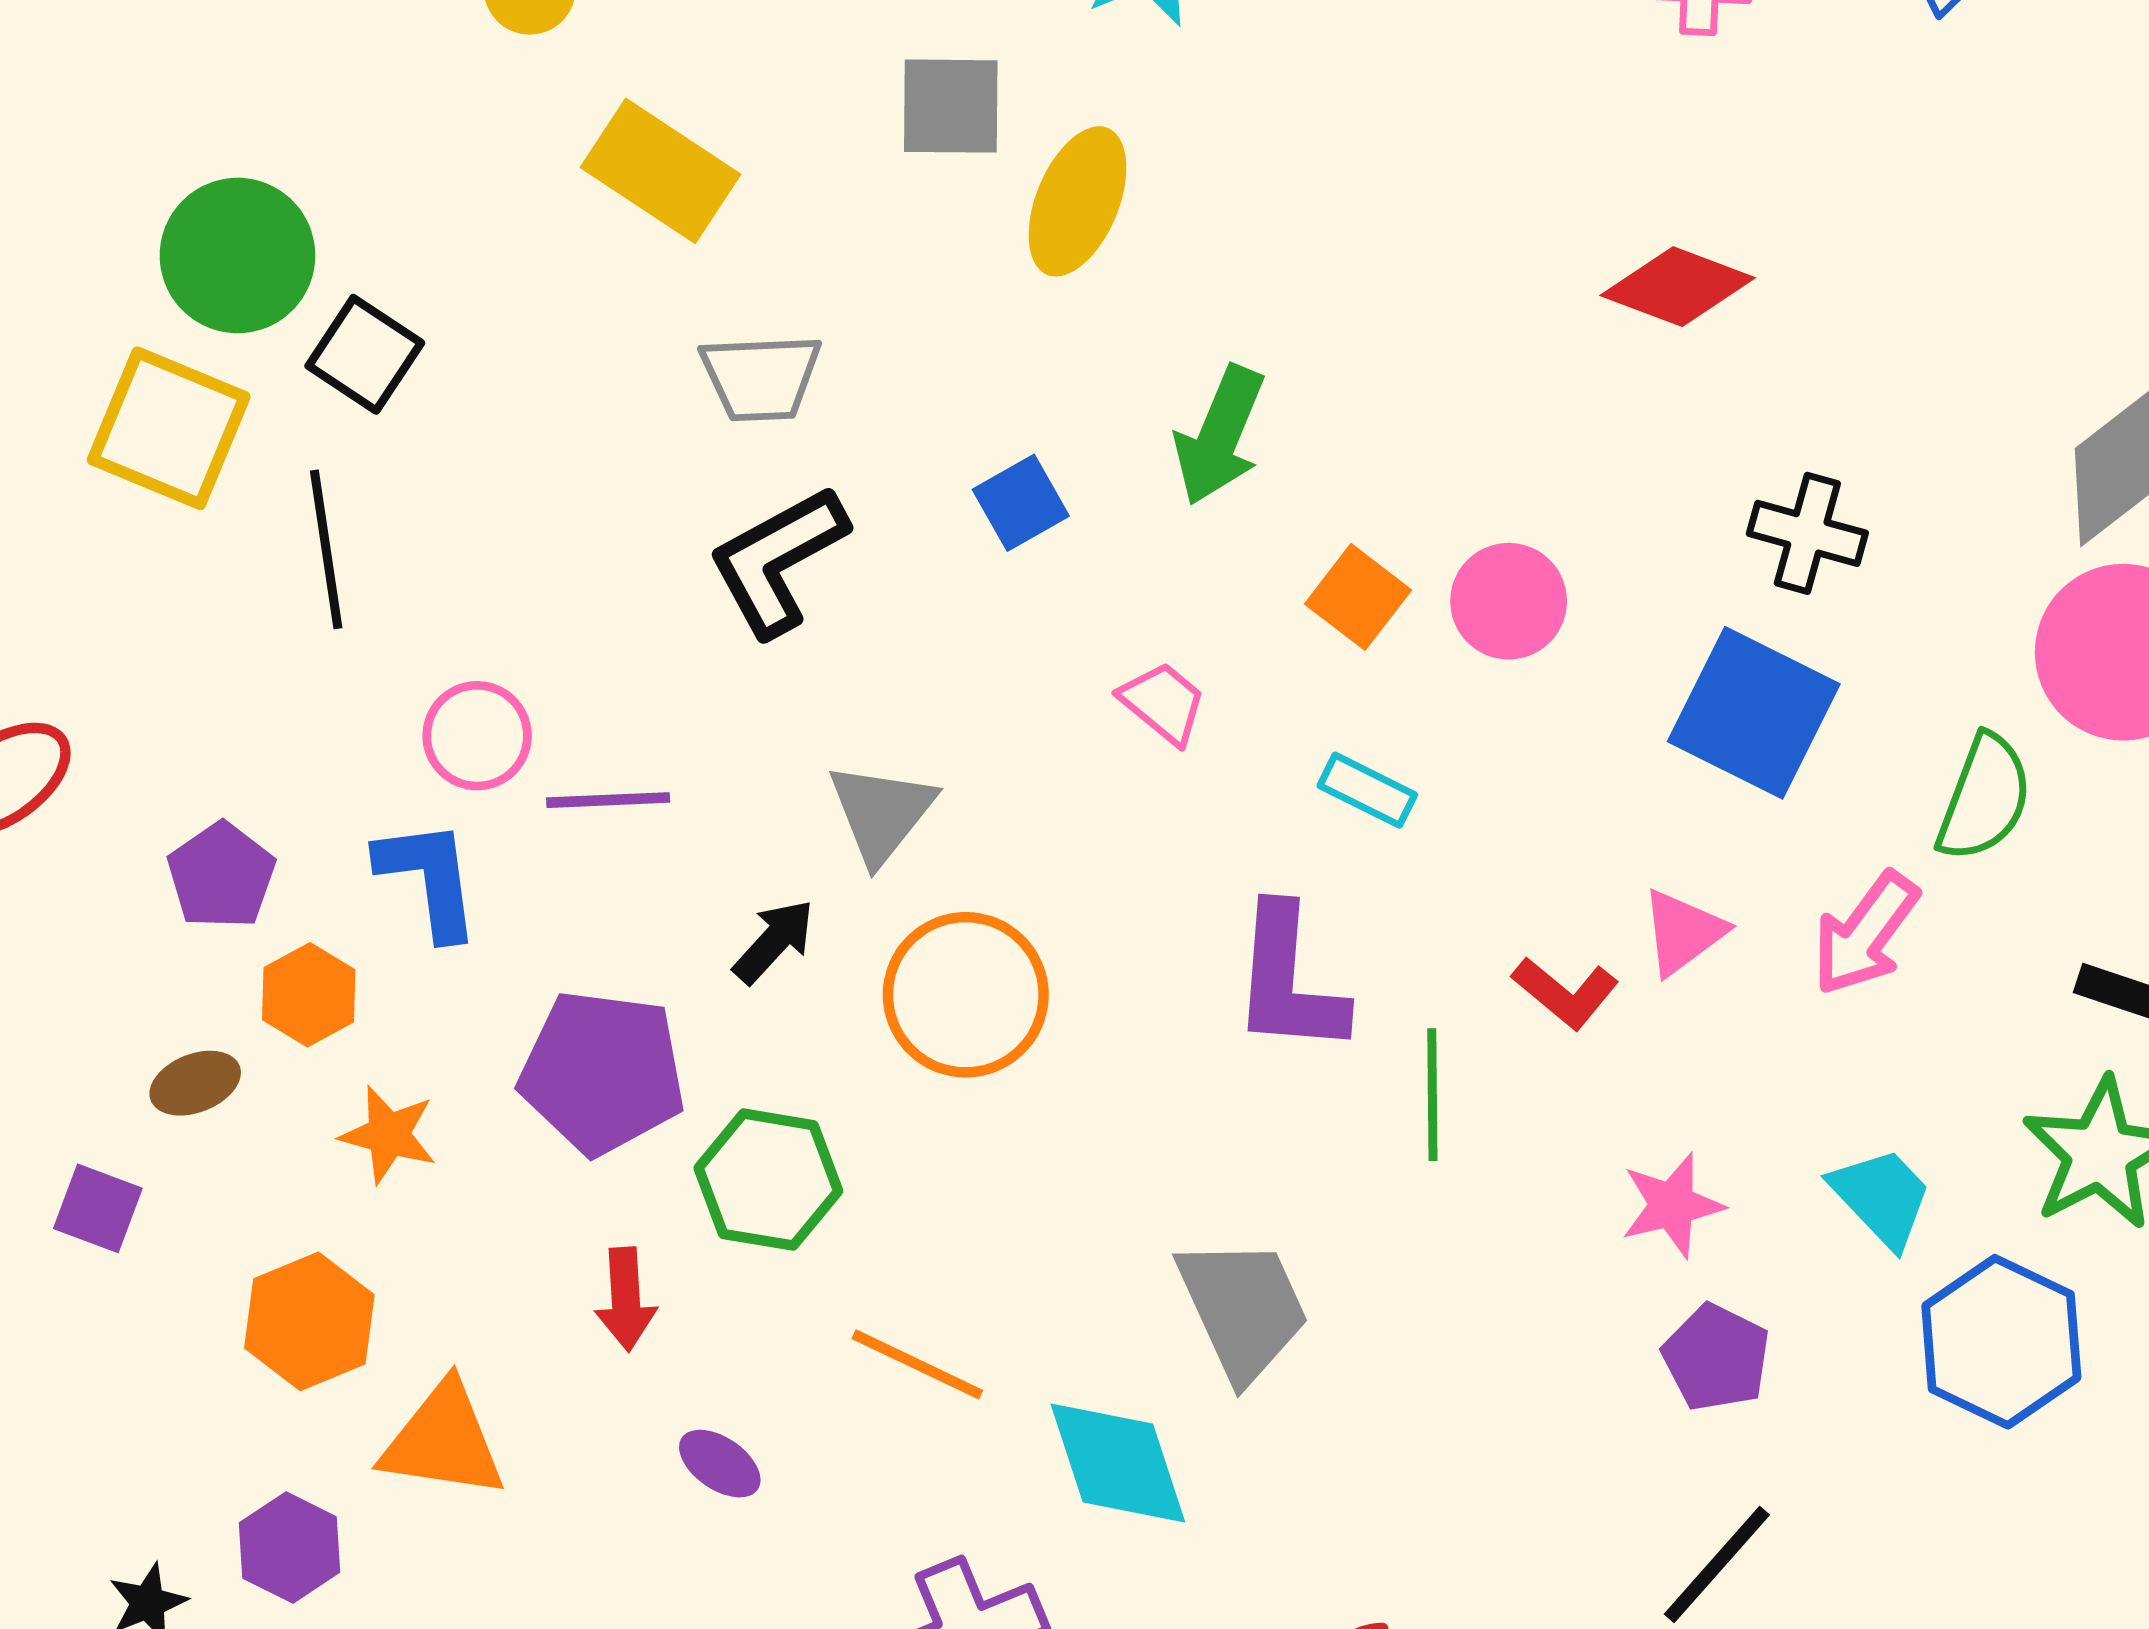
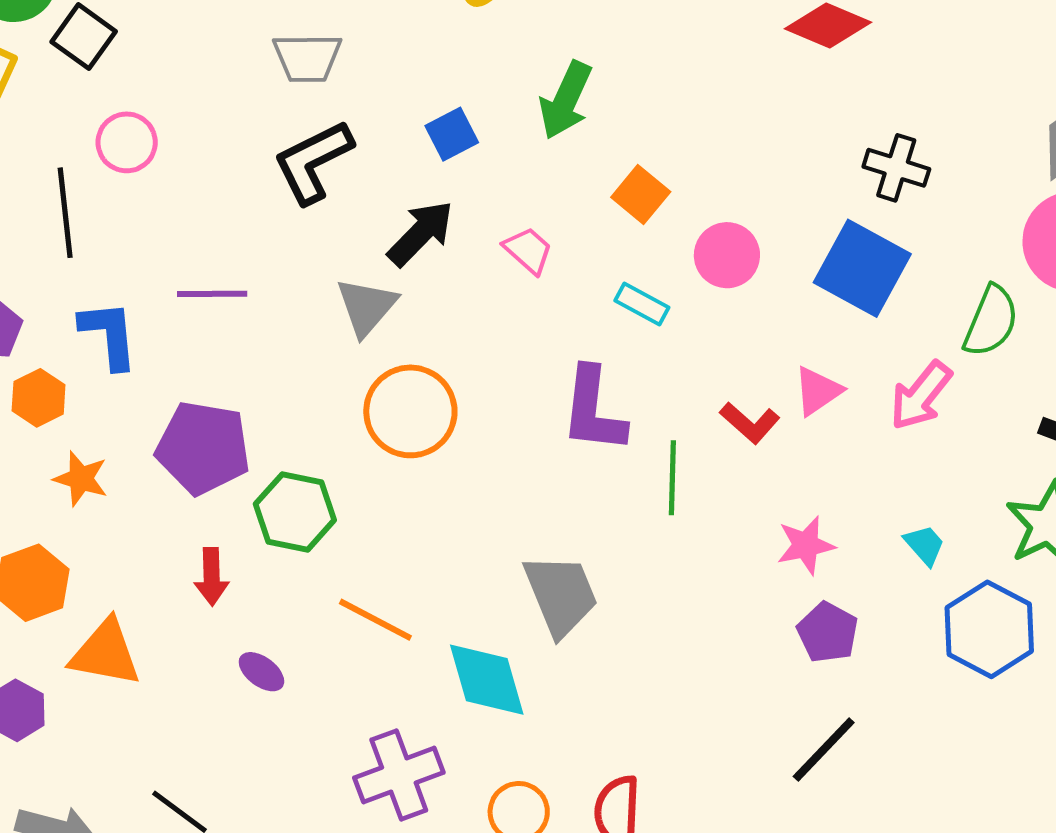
black line: (326, 549) -> (65, 213), moved
pink circle: (1509, 601) -> (727, 255), moved
pink circle: (477, 736) -> (127, 142), moved
black arrow: (774, 941) -> (421, 233), moved, size x1.4
cyan trapezoid: (1882, 1197) -> (924, 545), size x0.7

